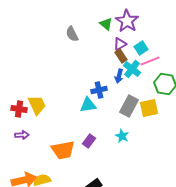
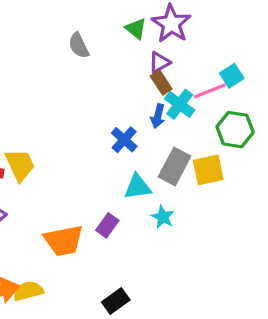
cyan square: (141, 48) -> (232, 76), moved
blue cross: (99, 90) -> (124, 140), turned -35
cyan triangle: (88, 105) -> (138, 187), moved

